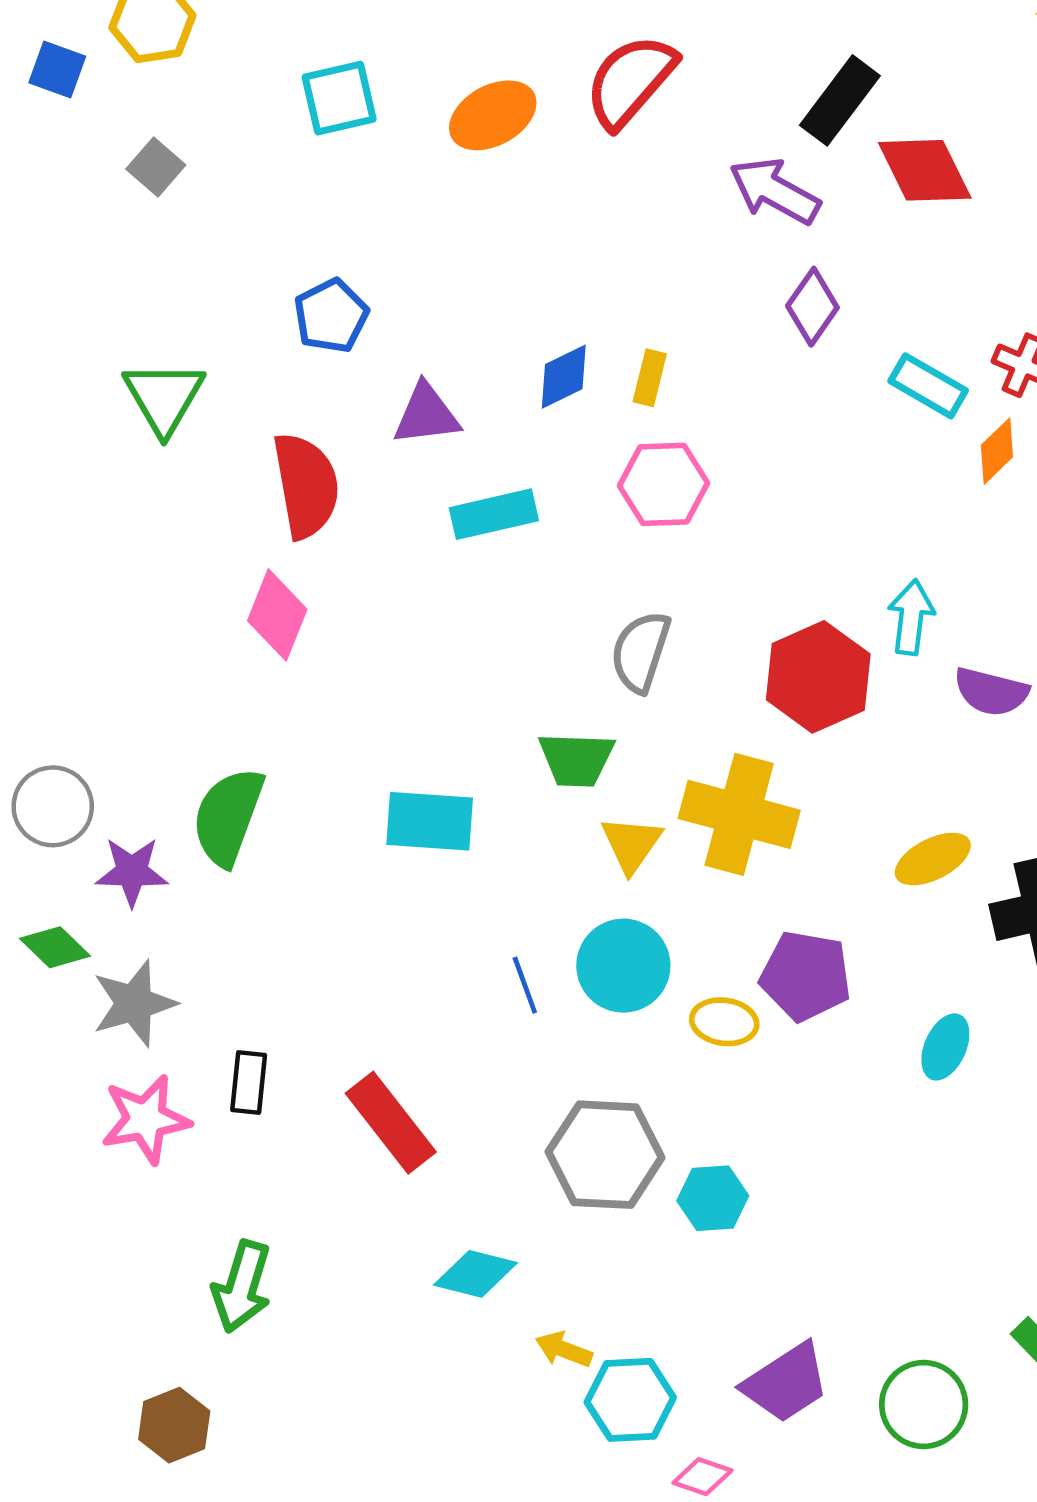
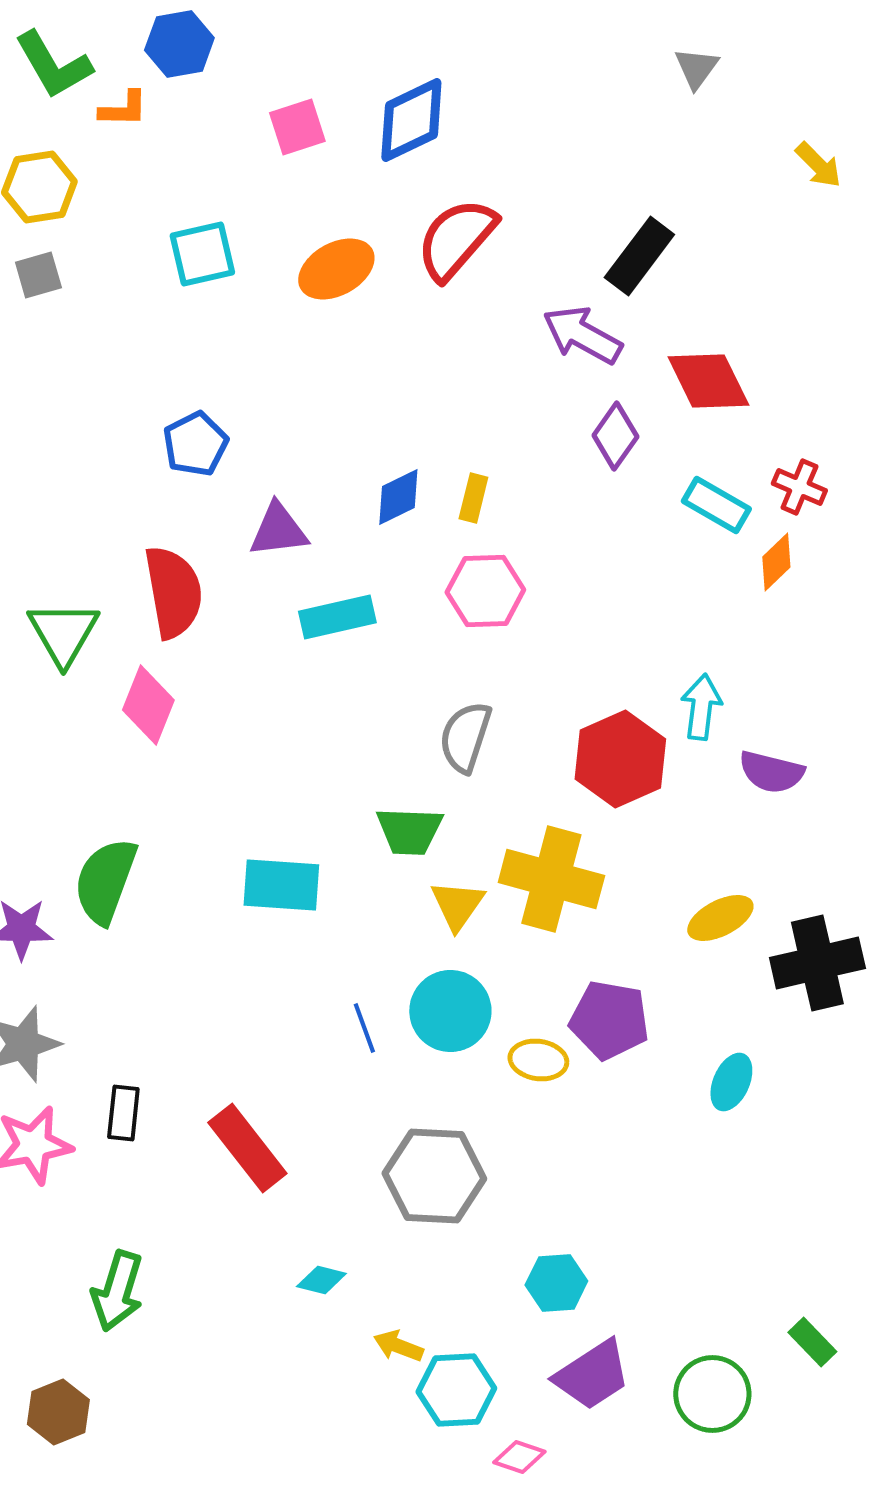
gray square: (156, 167) -> (38, 275), moved, turned 33
red diamond: (925, 170) -> (708, 381), moved
green triangle: (164, 397) -> (63, 633), moved
cyan hexagon: (713, 1198) -> (556, 1283), moved
cyan diamond: (476, 1274) -> (321, 1280), size x0.7

